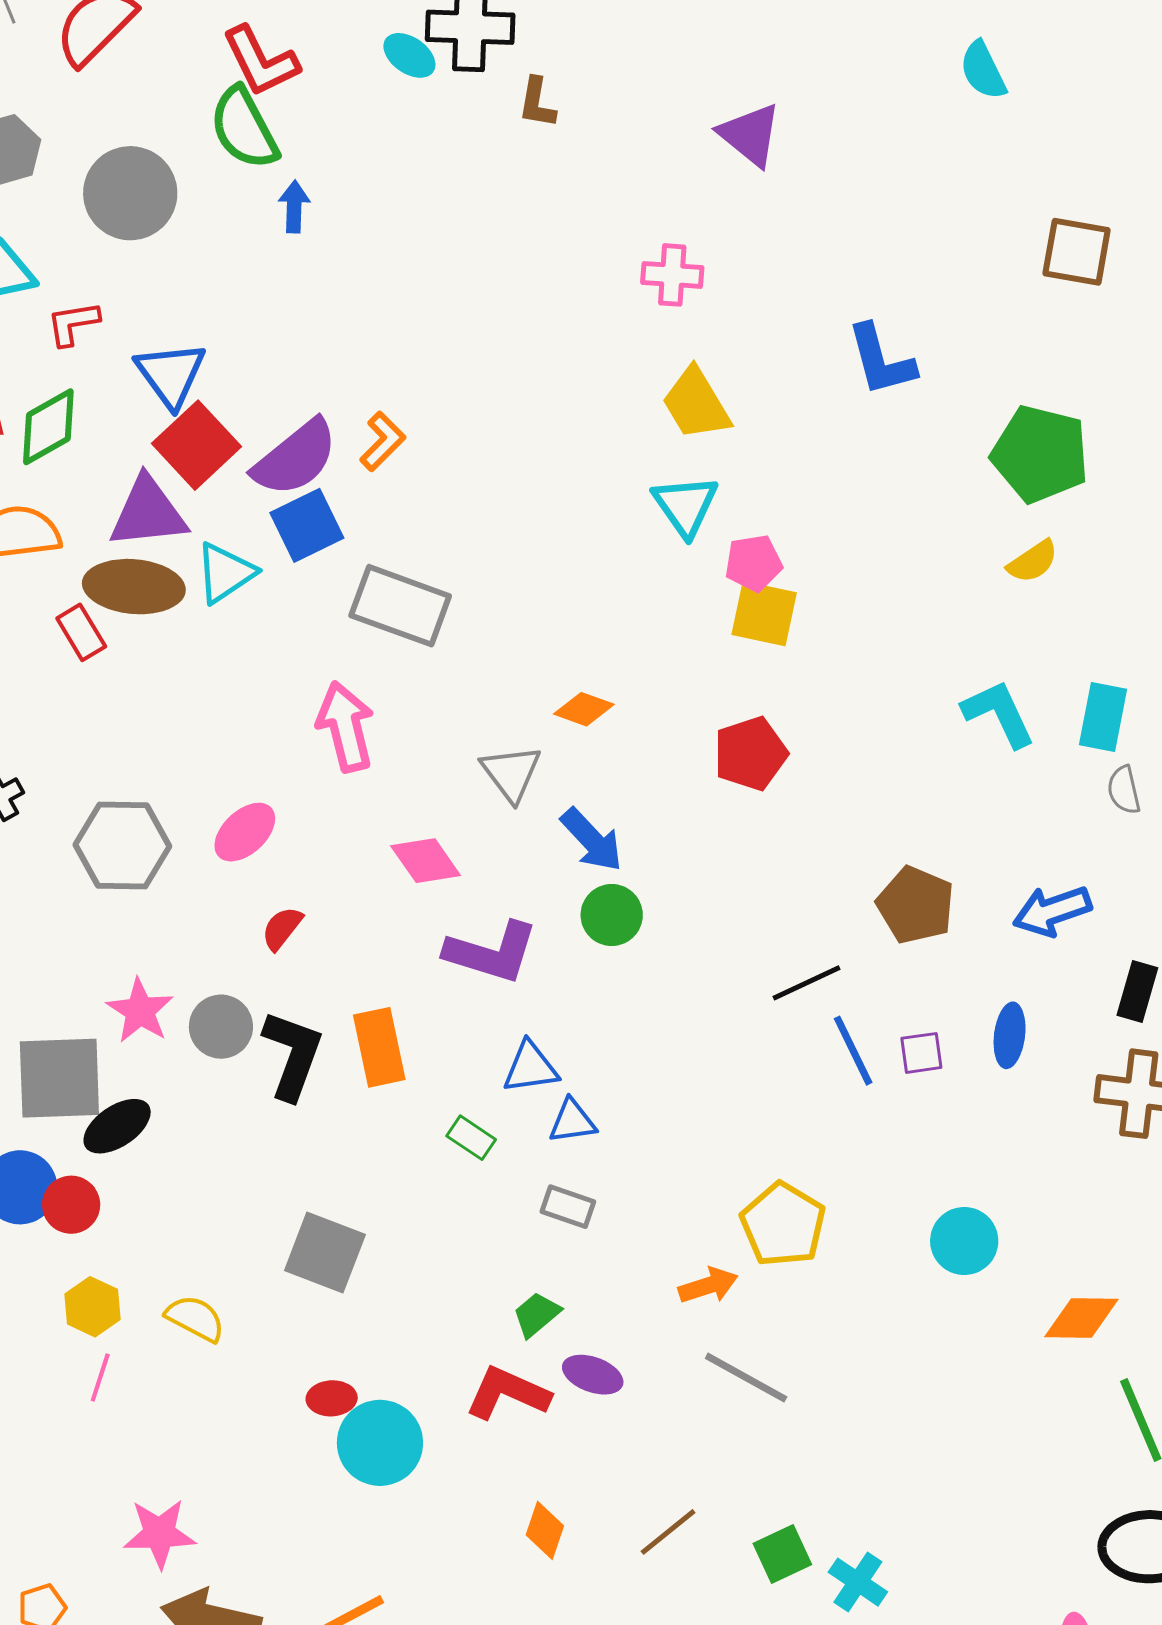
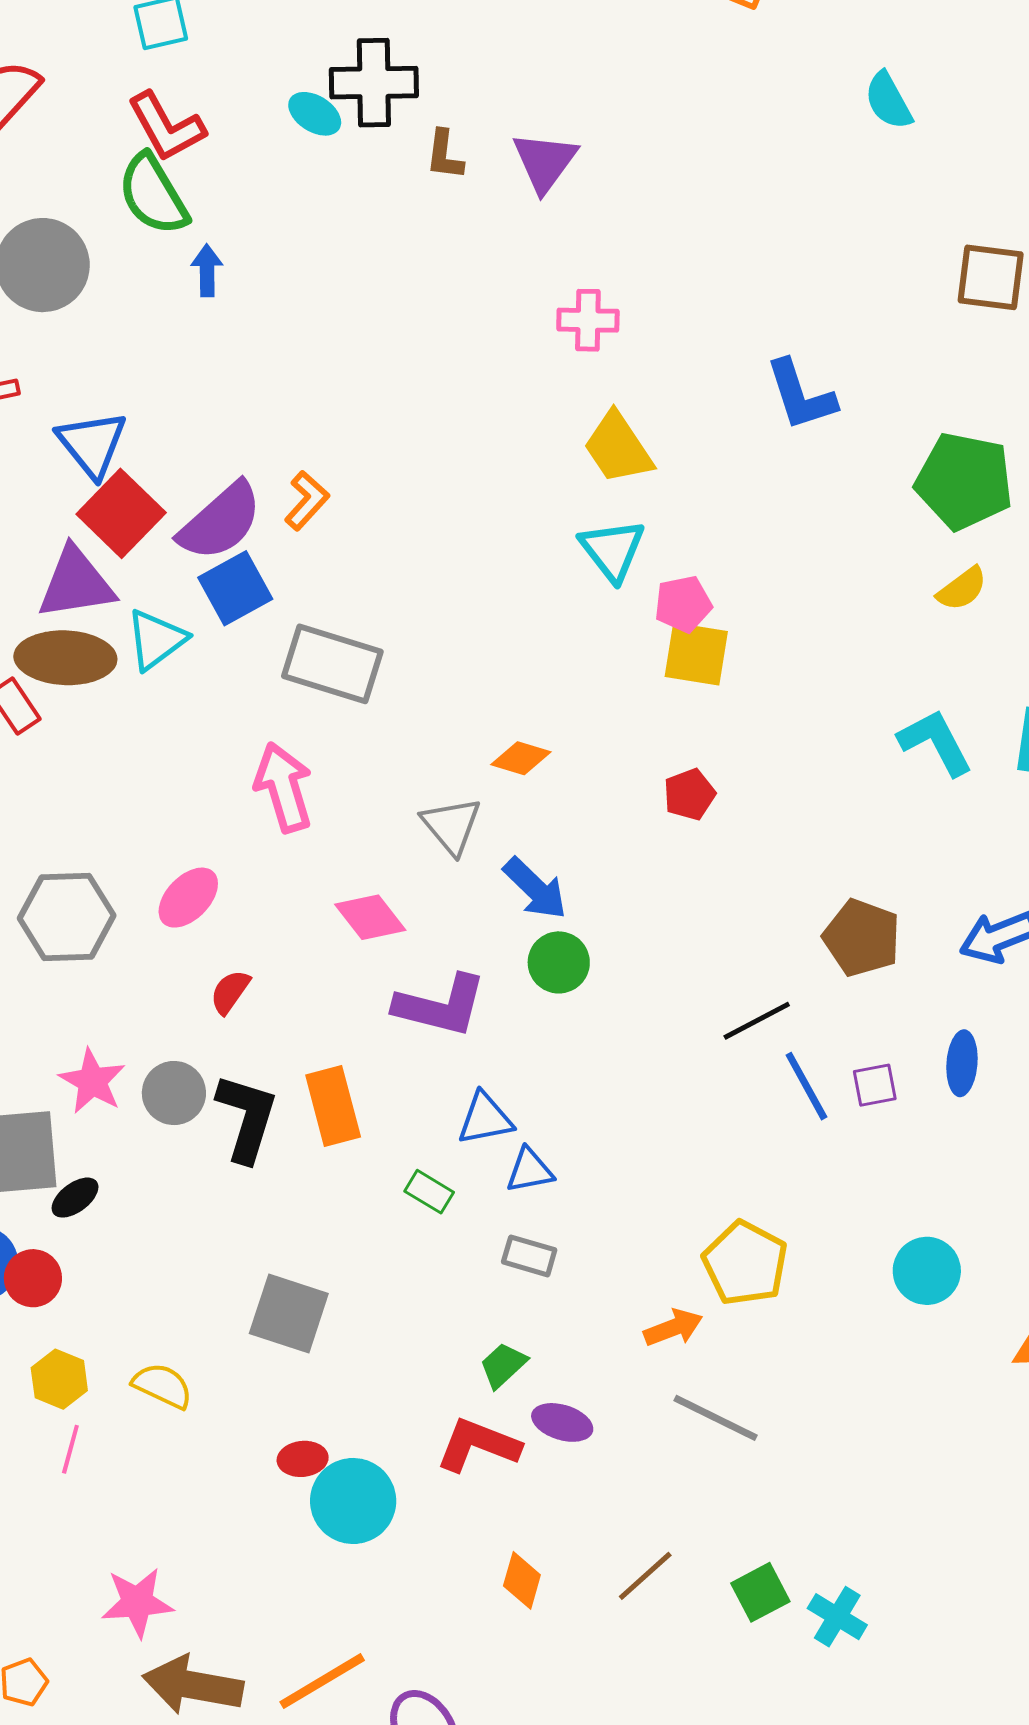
purple triangle: (750, 135) -> (545, 162), moved, turned 30
red pentagon: (750, 754) -> (689, 794), size x0.7
black ellipse: (117, 1126) -> (75, 1198), size x0.7

